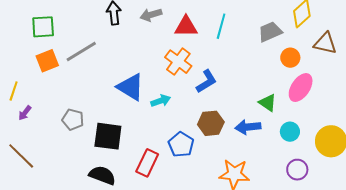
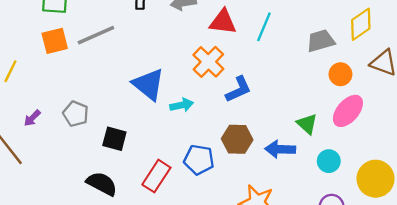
purple arrow: (25, 113) -> (32, 118), moved
black square: (108, 136) -> (114, 139), size x0.7
blue pentagon: (181, 145) -> (199, 160), turned -30

